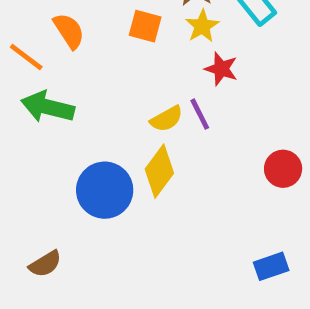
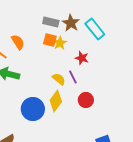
yellow star: (202, 26) -> (60, 43), moved
yellow semicircle: (166, 119) -> (59, 79), turned -112
red circle: (283, 169) -> (86, 100), moved

